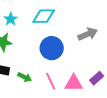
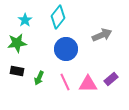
cyan diamond: (44, 16) -> (58, 17), turned -50
green arrow: (25, 77) -> (39, 78), turned 88

